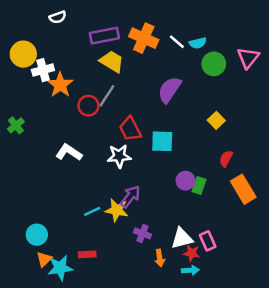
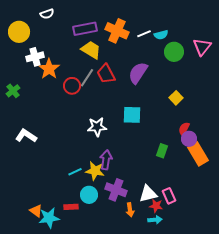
white line: (177, 42) -> (144, 34), turned -64
yellow circle: (23, 54) -> (19, 32), moved
green cross: (16, 125) -> (13, 91), moved
red trapezoid: (130, 129) -> (106, 74), moved
white L-shape: (69, 152) -> (26, 136), moved
purple circle: (185, 181) -> (189, 139), moved
purple arrow: (130, 197) -> (106, 160), turned -30
purple cross: (142, 233) -> (116, 190), size x1.5
cyan circle: (37, 235) -> (89, 195), moved
orange triangle: (44, 259) -> (36, 211), turned -40

